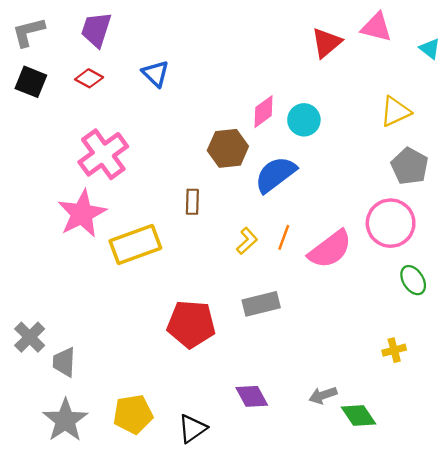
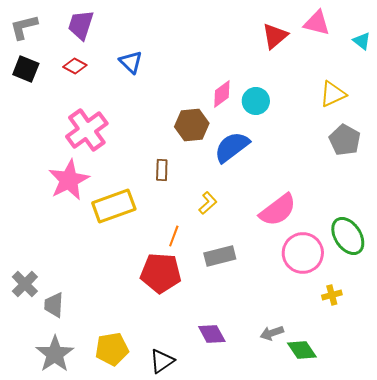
pink circle: (391, 223) -> (303, 253), moved
orange line: (284, 237) -> (174, 236), moved
green ellipse: (413, 280) -> (348, 236), size x1.5

